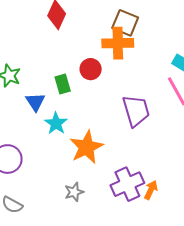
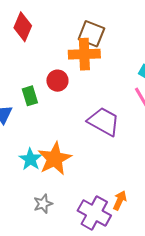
purple trapezoid: (136, 111) -> (104, 121), turned -44
cyan star: (56, 123) -> (30, 159), moved
purple cross: (127, 184) -> (94, 213), moved, turned -36

